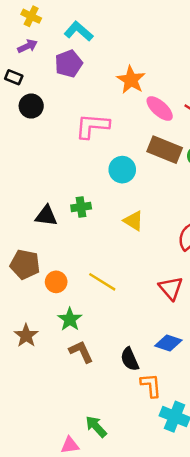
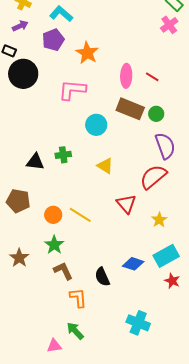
orange star: (131, 80) -> (87, 53), moved
black circle: (31, 106) -> (23, 74), size x1.5
pink ellipse: (160, 109) -> (126, 76), turned 50
orange circle: (56, 282) -> (53, 215), moved
red triangle: (171, 288) -> (126, 204), moved
orange L-shape: (151, 385) -> (78, 298), moved

